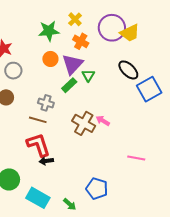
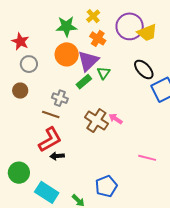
orange circle: (50, 59) -> (67, 54), size x1.5
red L-shape: (38, 145) -> (50, 140), turned 76
blue pentagon: (97, 189) -> (106, 186), turned 30

